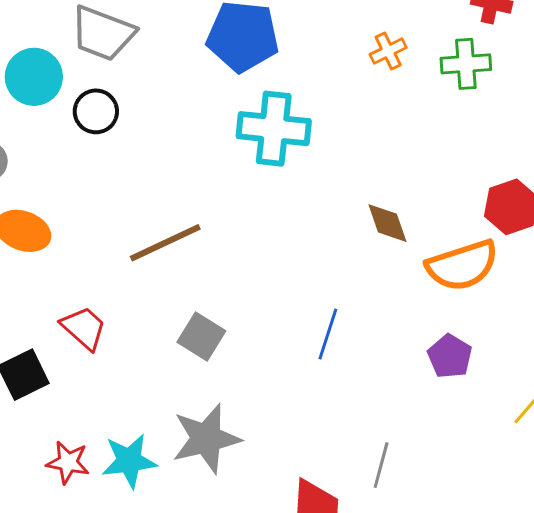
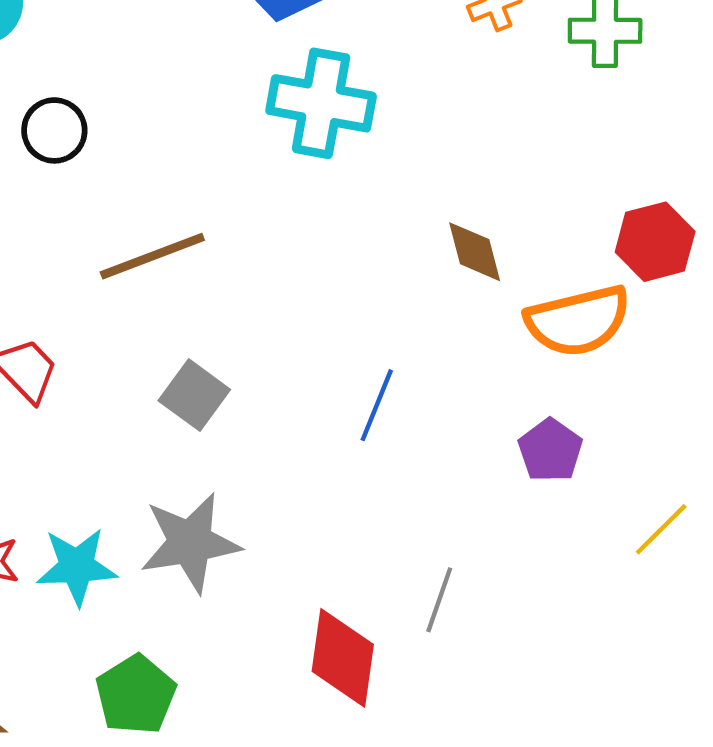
black circle: (96, 111) -> (54, 130), moved

